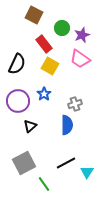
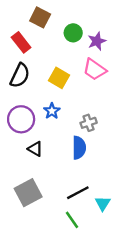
red rectangle: (44, 44) -> (21, 42), moved
black triangle: (30, 126) -> (35, 149), turned -48
green line: (44, 184) -> (72, 220), moved

